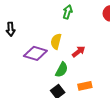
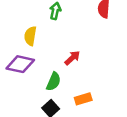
yellow semicircle: (56, 41) -> (30, 36), moved

